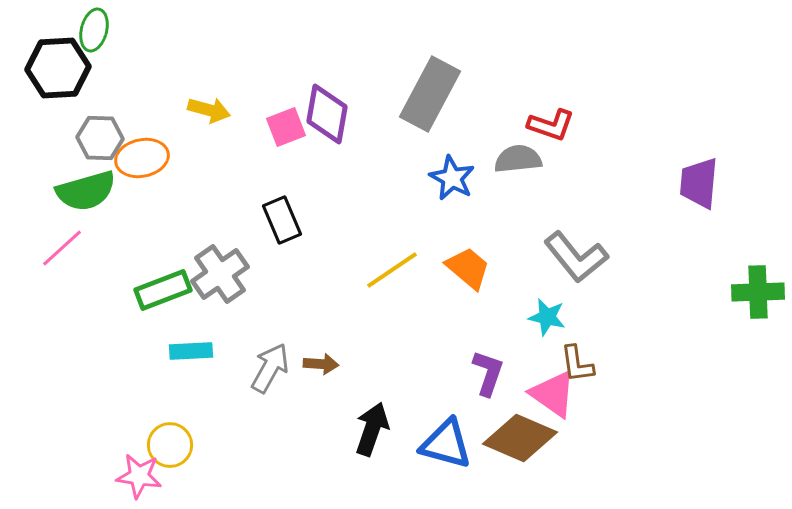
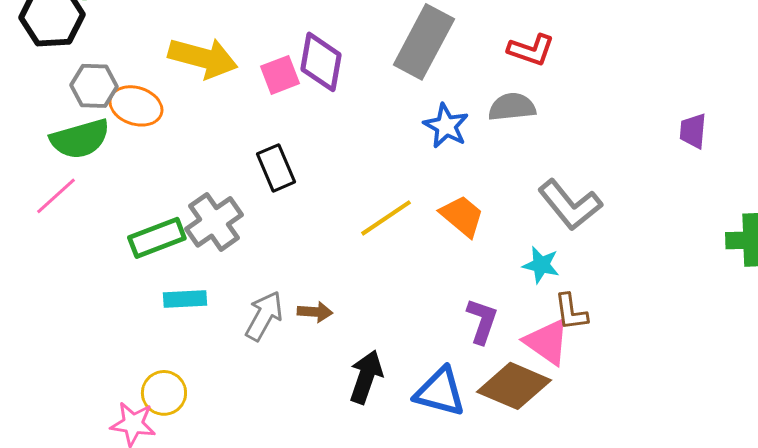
yellow arrow: (209, 110) -> (203, 58), size x1.6
red L-shape: (551, 125) -> (531, 50), moved
orange ellipse: (142, 158) -> (136, 106), turned 30
purple trapezoid: (699, 183) -> (693, 131), size x0.7

